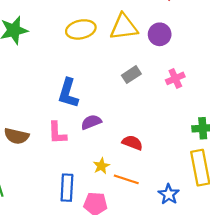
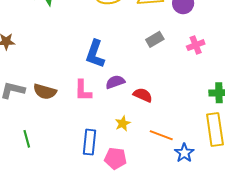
red semicircle: (132, 143) -> (143, 95), moved
orange line: (126, 179) -> (161, 135), moved

